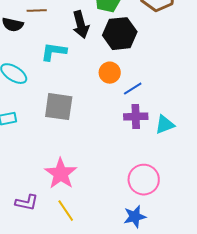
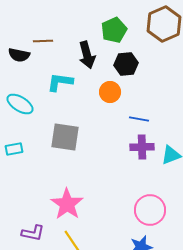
black hexagon: (120, 34) -> (126, 64), size x0.7
orange circle: (110, 73) -> (110, 92), moved
blue line: (133, 89) -> (139, 119), turned 42

